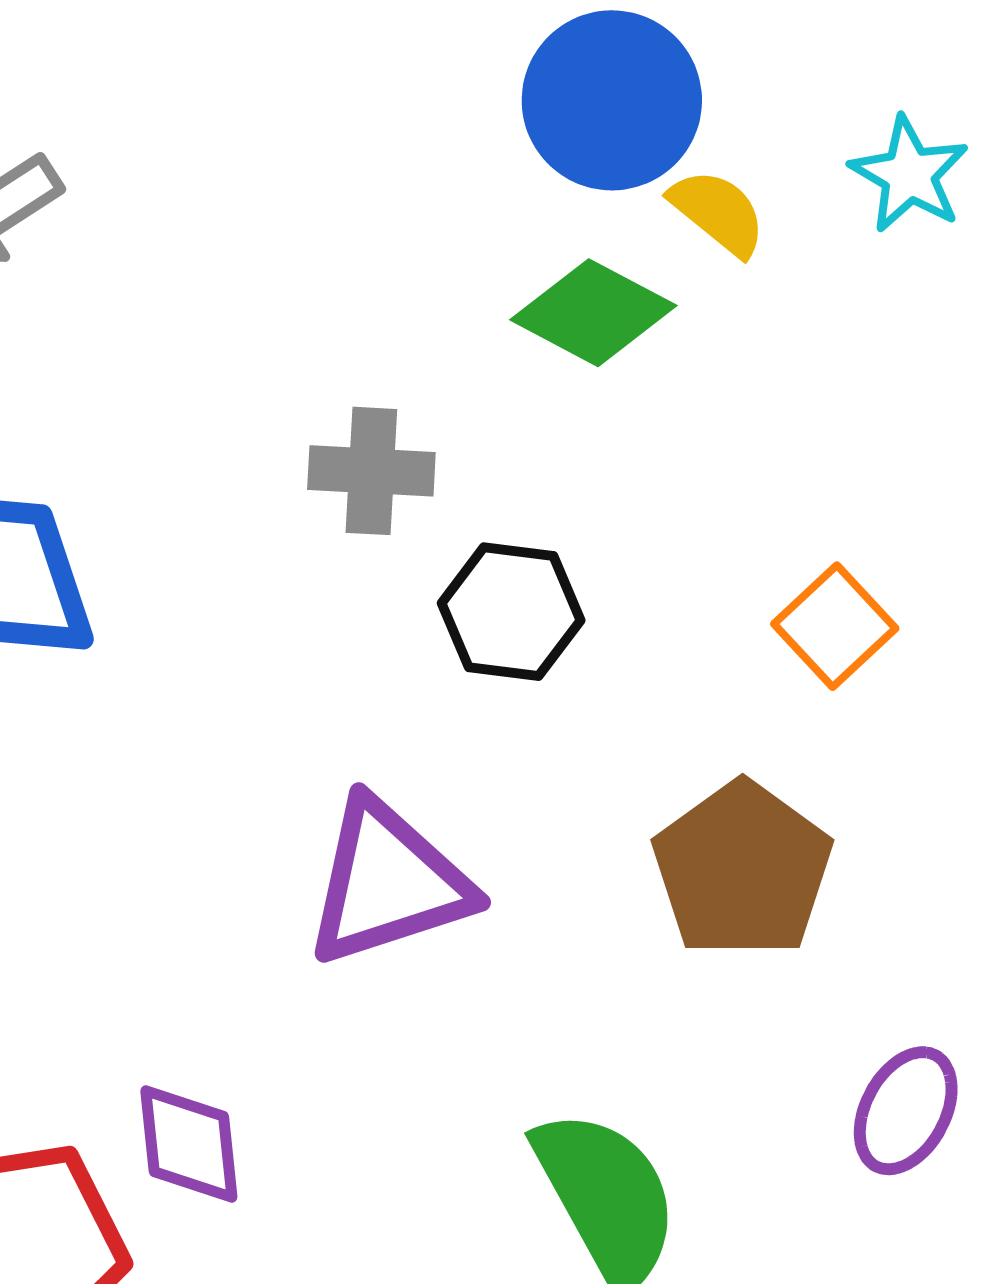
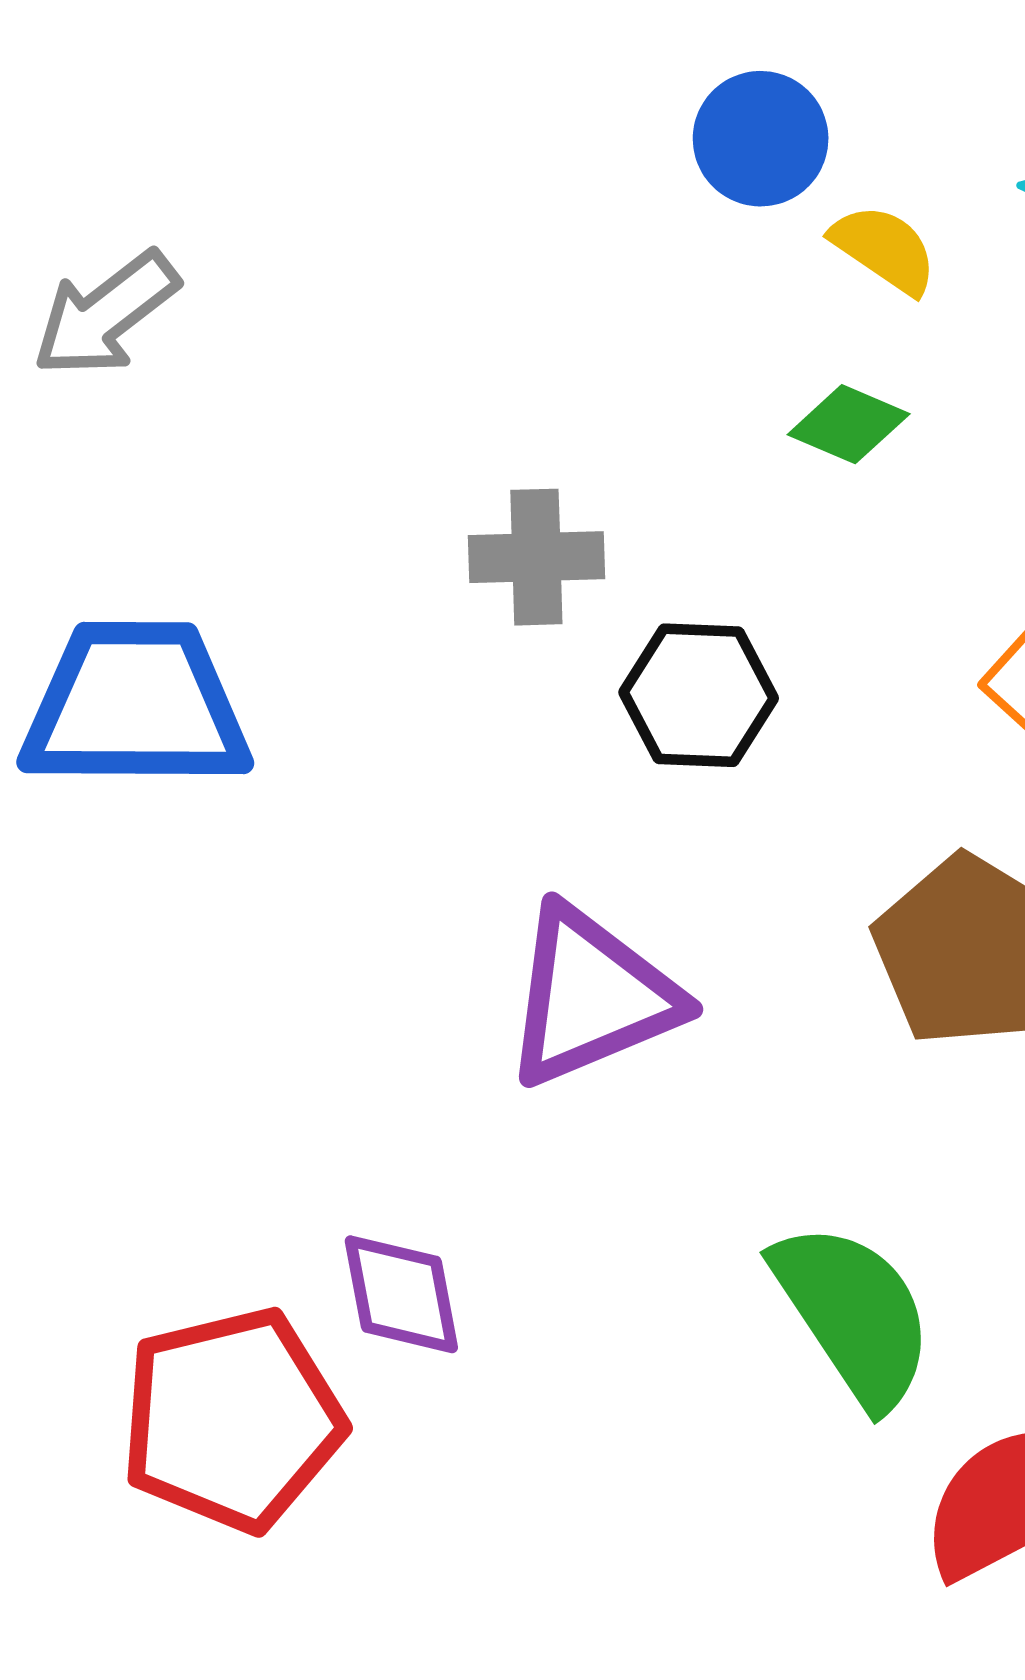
blue circle: (612, 100) -> (761, 139), size x0.7
green diamond: (593, 313) -> (849, 424), moved, size x0.7

